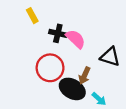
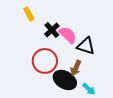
black cross: (58, 33) -> (52, 30), turned 35
black triangle: (110, 57) -> (86, 46), moved

